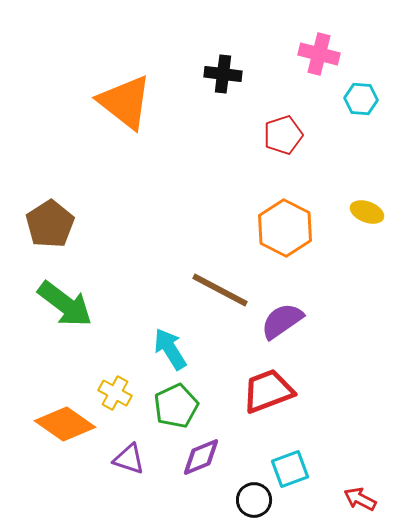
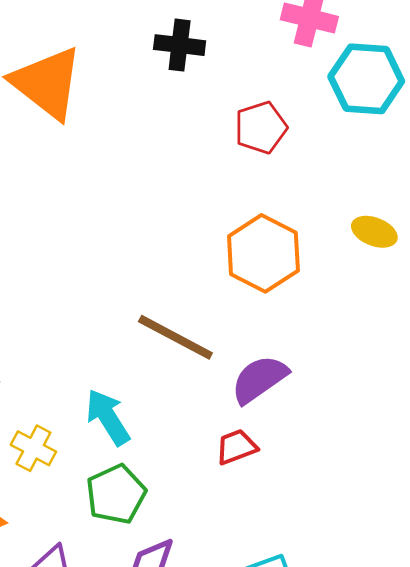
cyan hexagon: (361, 99) -> (366, 79), size x1.6
red trapezoid: (268, 391) -> (236, 447), moved, size x0.6
yellow cross: (115, 393) -> (33, 448), moved

